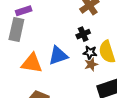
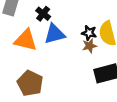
black cross: (83, 34) -> (43, 14), moved, turned -32

